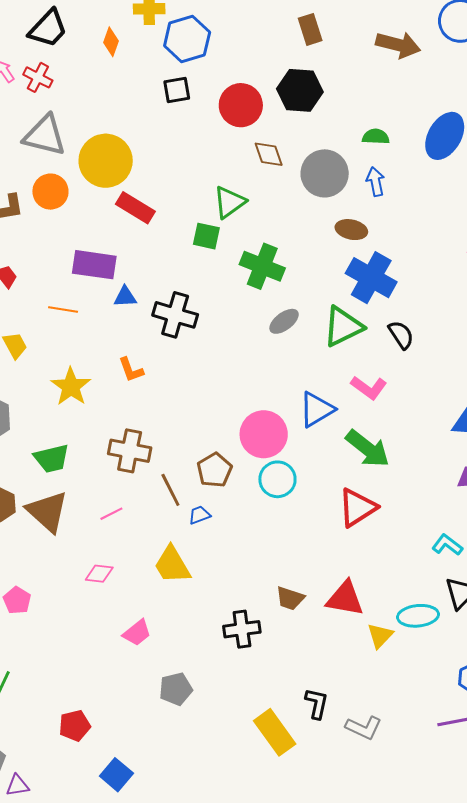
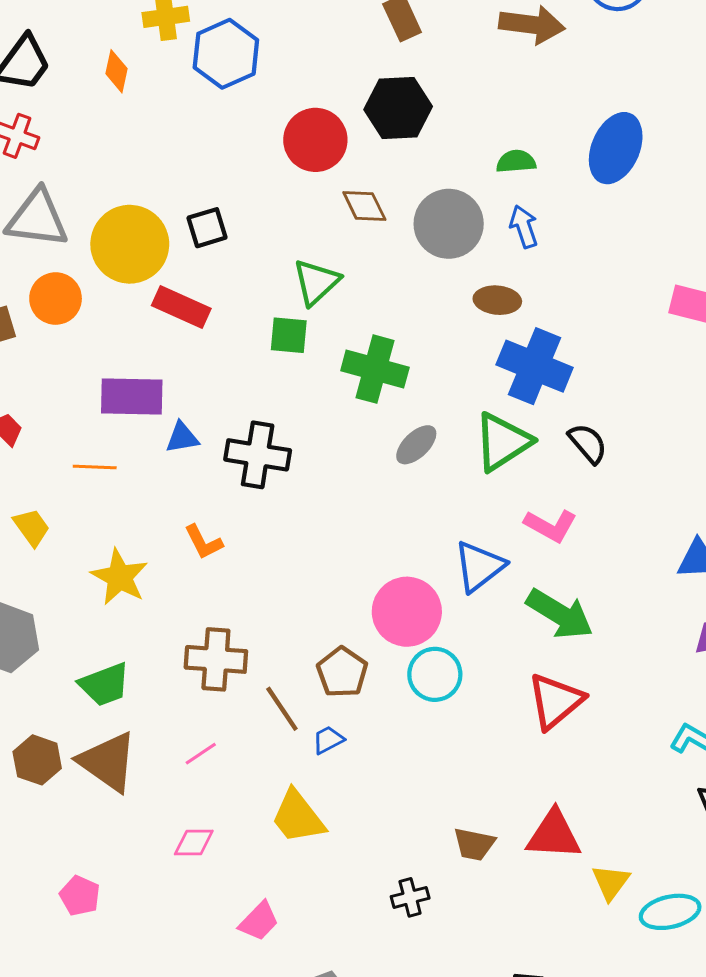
black square: (177, 90) -> (207, 228), moved
cyan ellipse: (418, 616) -> (670, 912), moved
black cross: (242, 629) -> (410, 897), size x0.7

